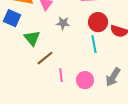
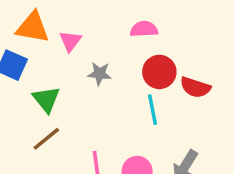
brown line: (45, 58) -> (46, 139), moved

